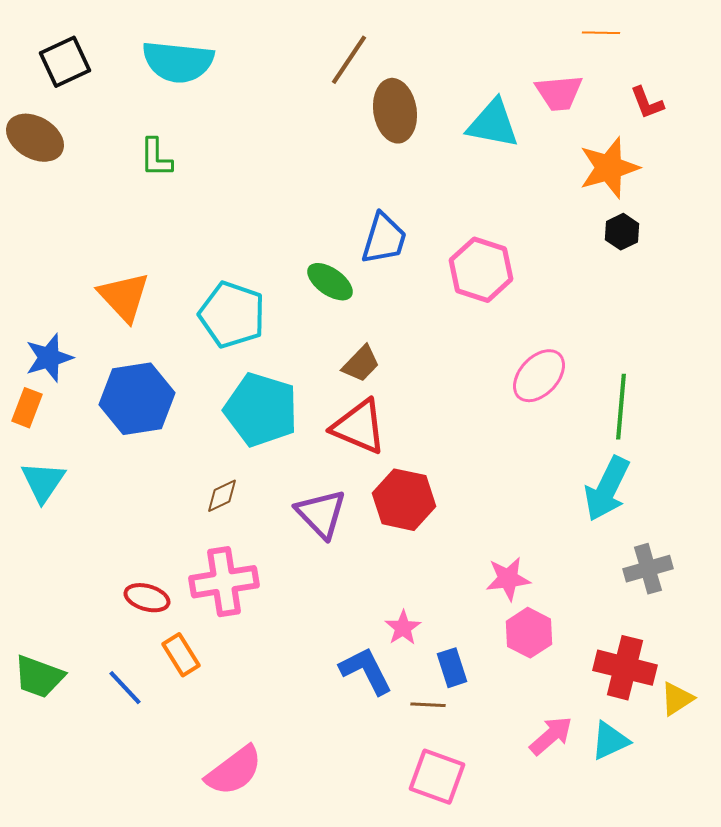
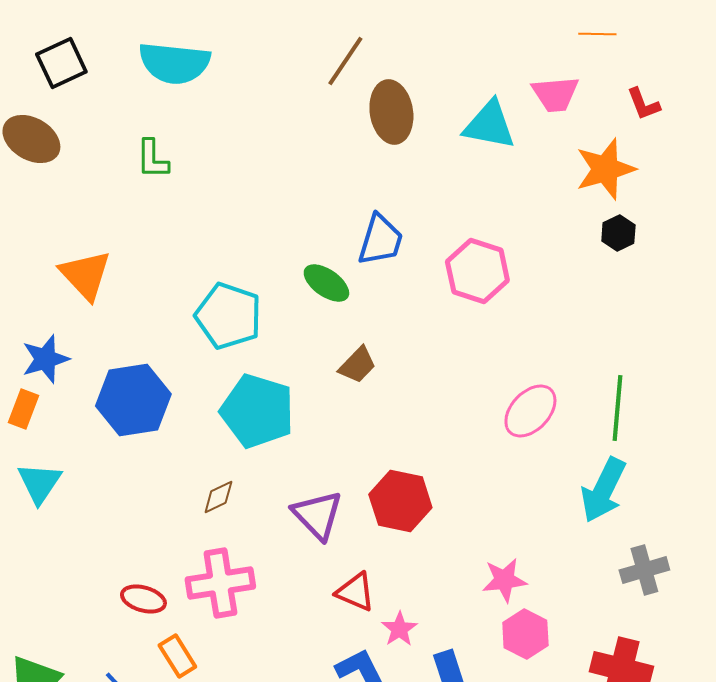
orange triangle: (124, 297) -> (85, 275), moved
pink ellipse: (539, 376) -> (530, 411), moved
red triangle: (359, 427) -> (355, 592), moved, size x0.7

